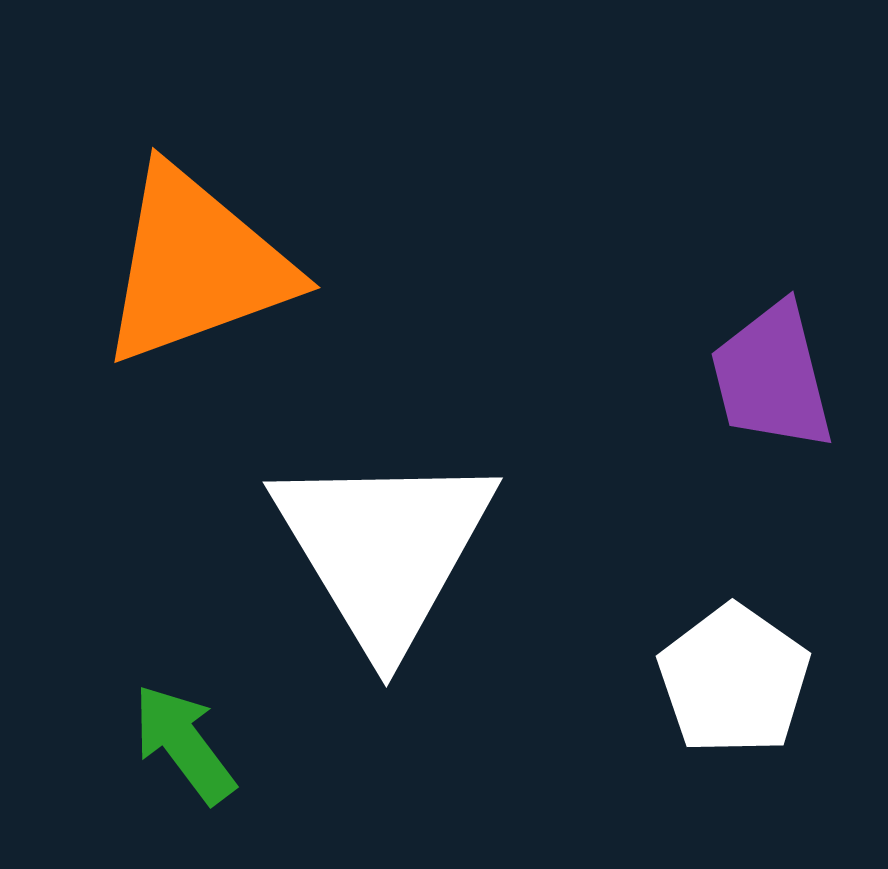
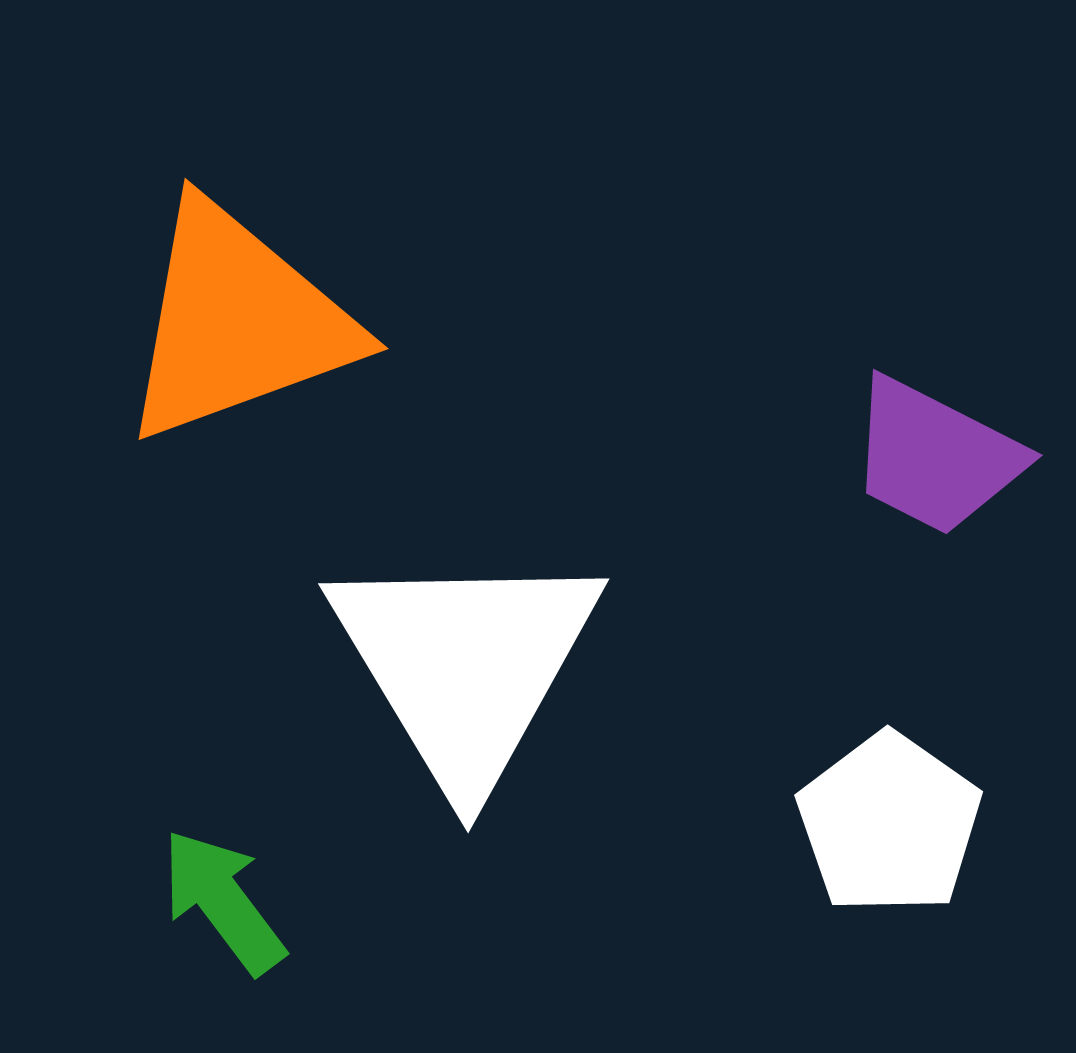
purple trapezoid: (772, 377) -> (935, 457), turned -49

